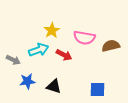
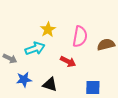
pink semicircle: (84, 38) -> (80, 36), turned -90
red arrow: (64, 55) -> (68, 62), moved

